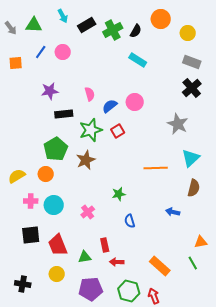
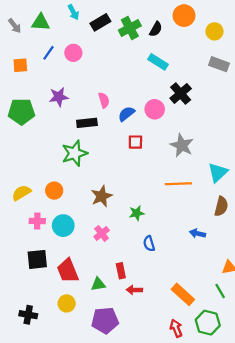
black cross: (192, 88) -> (181, 93), moved
black rectangle: (64, 114) -> (87, 123), moved
gray star: (178, 124) -> (182, 145), moved
green star: (91, 130) -> (75, 153), moved
red square: (118, 131) -> (135, 142), turned 32
green pentagon: (56, 149) -> (21, 112), moved, turned 30
brown star: (86, 160) -> (102, 196), moved
green hexagon: (129, 291) -> (208, 323), moved

